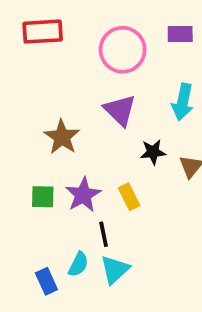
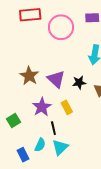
red rectangle: (43, 32) -> (30, 15), moved
purple triangle: (120, 110) -> (56, 79), moved
green square: (43, 197) -> (14, 121), moved, turned -32

